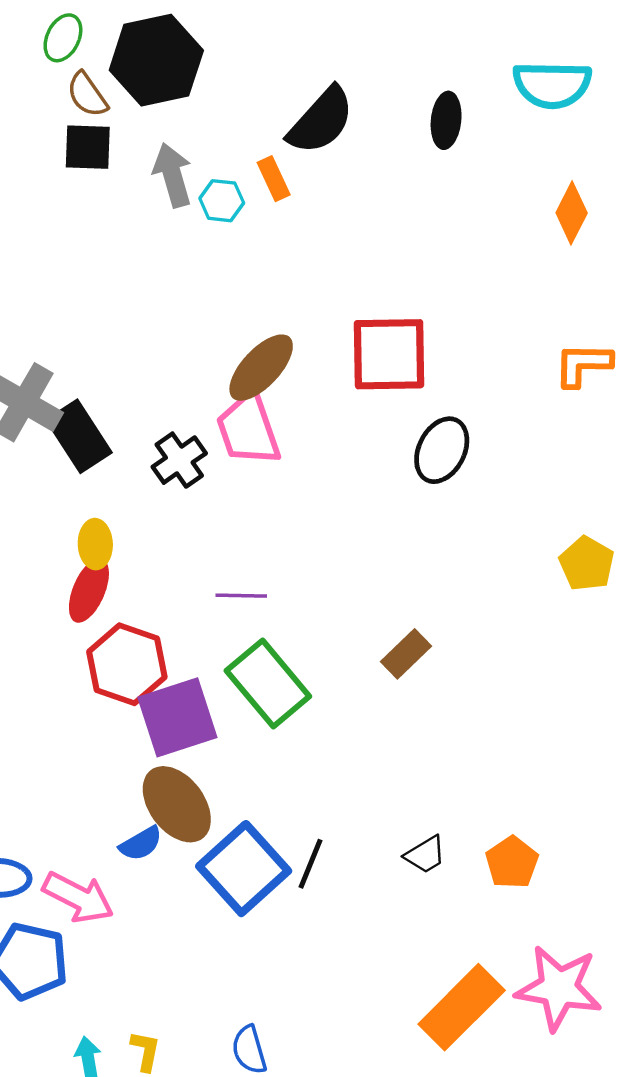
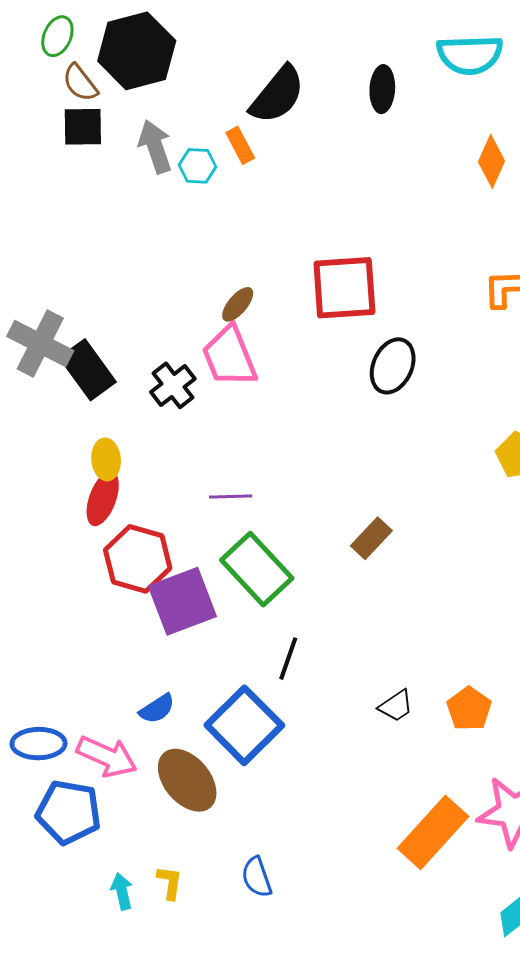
brown ellipse: (261, 368) -> (238, 304), size x0.6
brown ellipse: (177, 804) -> (187, 780), moved
black line: (311, 864) -> (288, 659), moved

